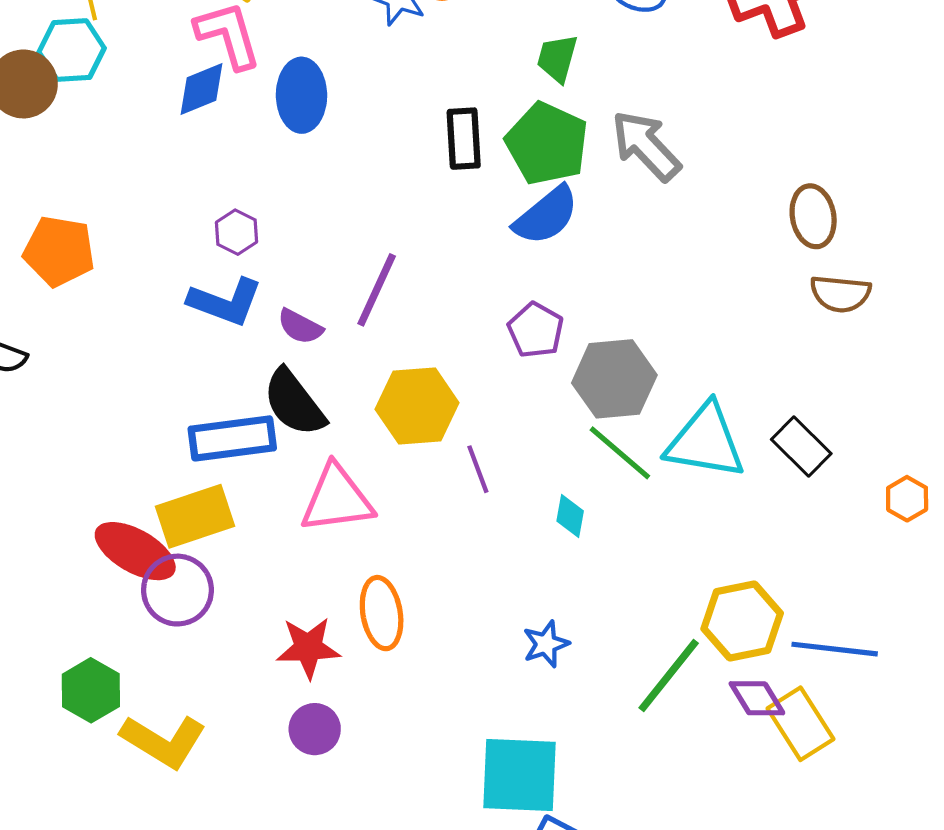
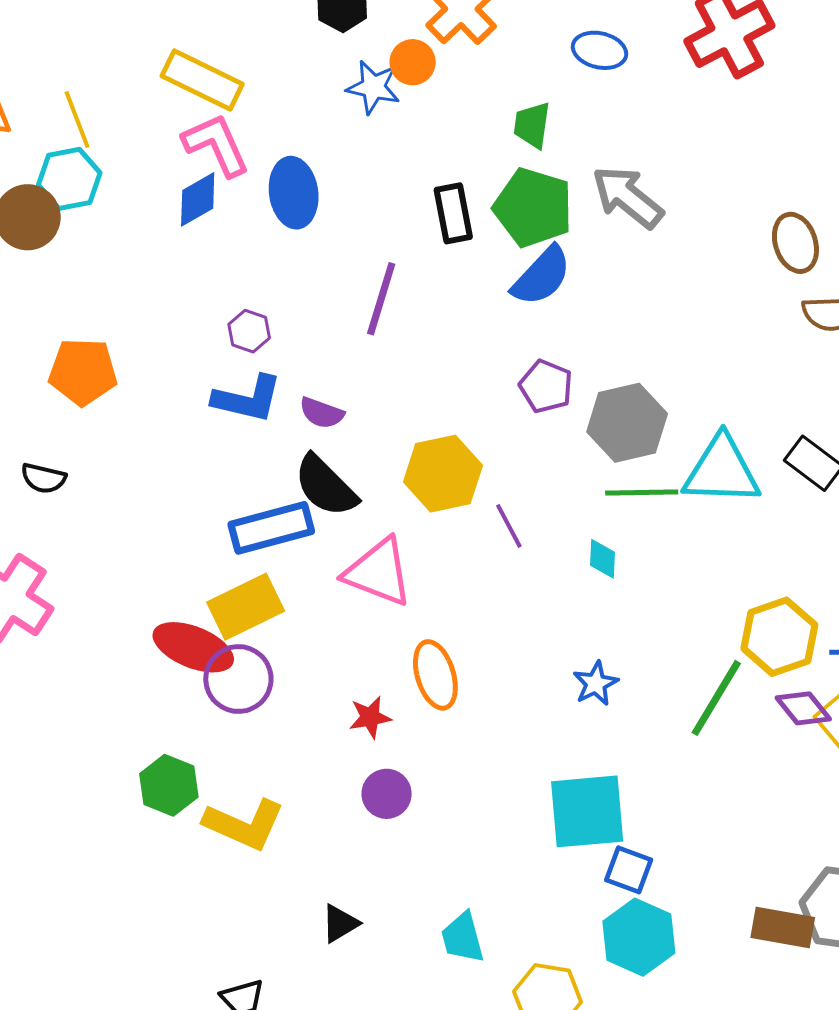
purple line: (377, 290) -> (381, 299), moved
green line: (620, 453) -> (642, 492), turned -34
pink triangle: (337, 499) -> (378, 572), turned 36
red star: (308, 648) -> (370, 717), size x0.7

